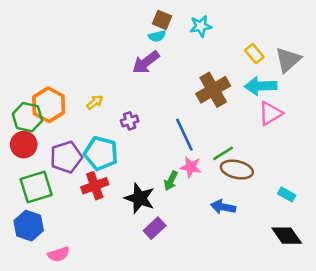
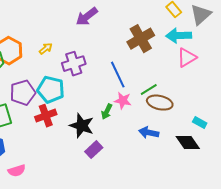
purple cross: (130, 121) -> (74, 64), size x1.6
black diamond: (287, 236) -> (188, 143), moved

